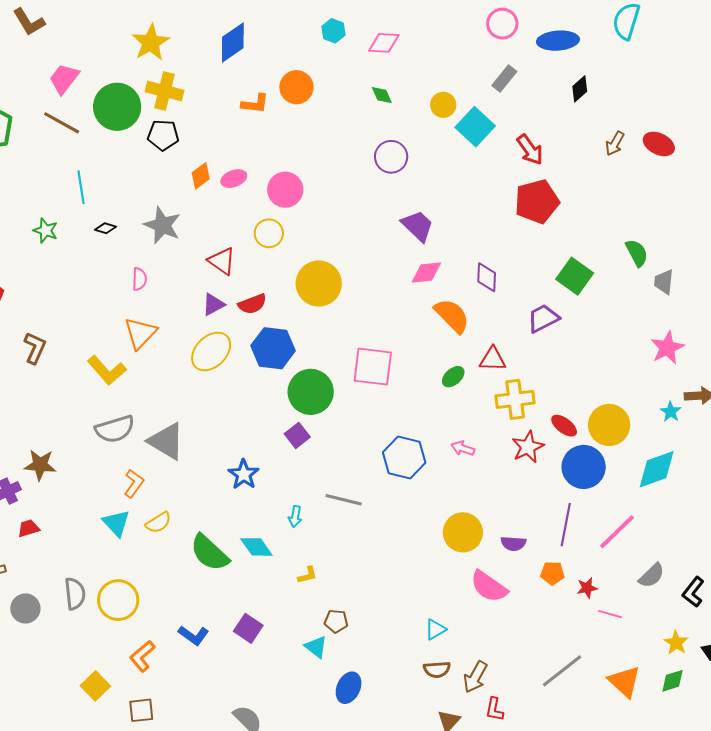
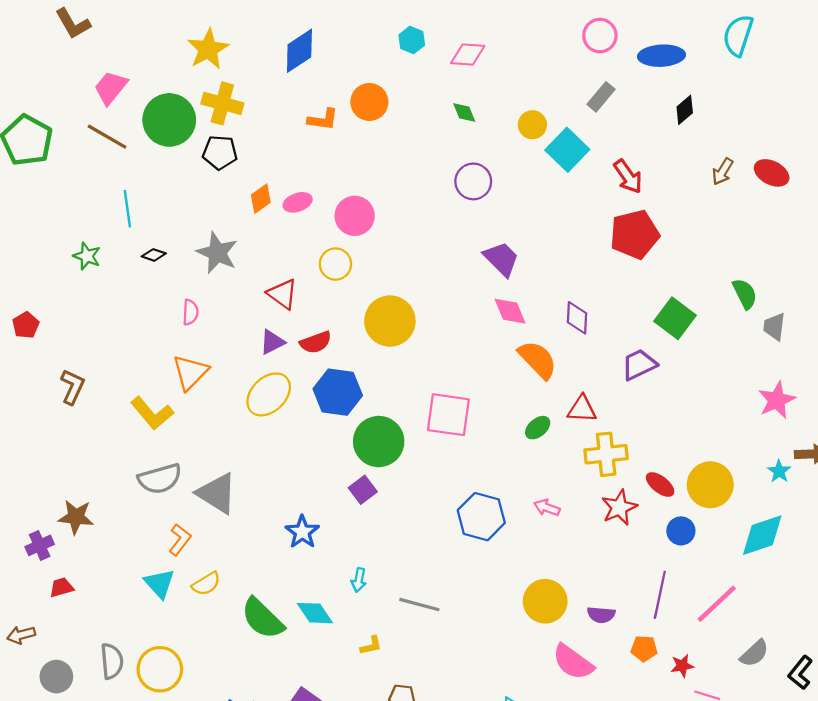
pink diamond: (426, 273) -> (510, 311), turned 72
blue circle: (584, 467) -> (681, 531), size x0.6
gray line: (344, 500) -> (419, 605), moved

